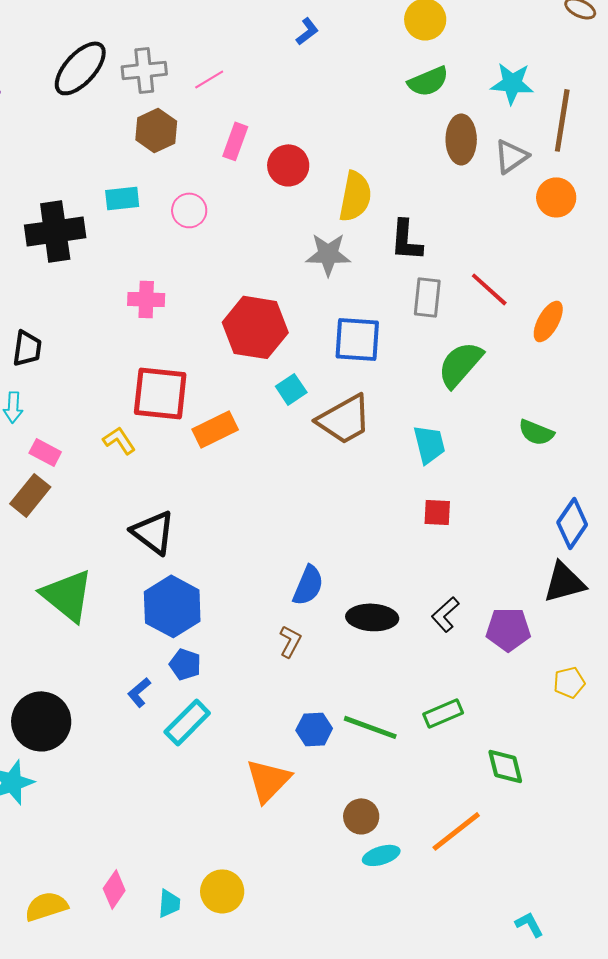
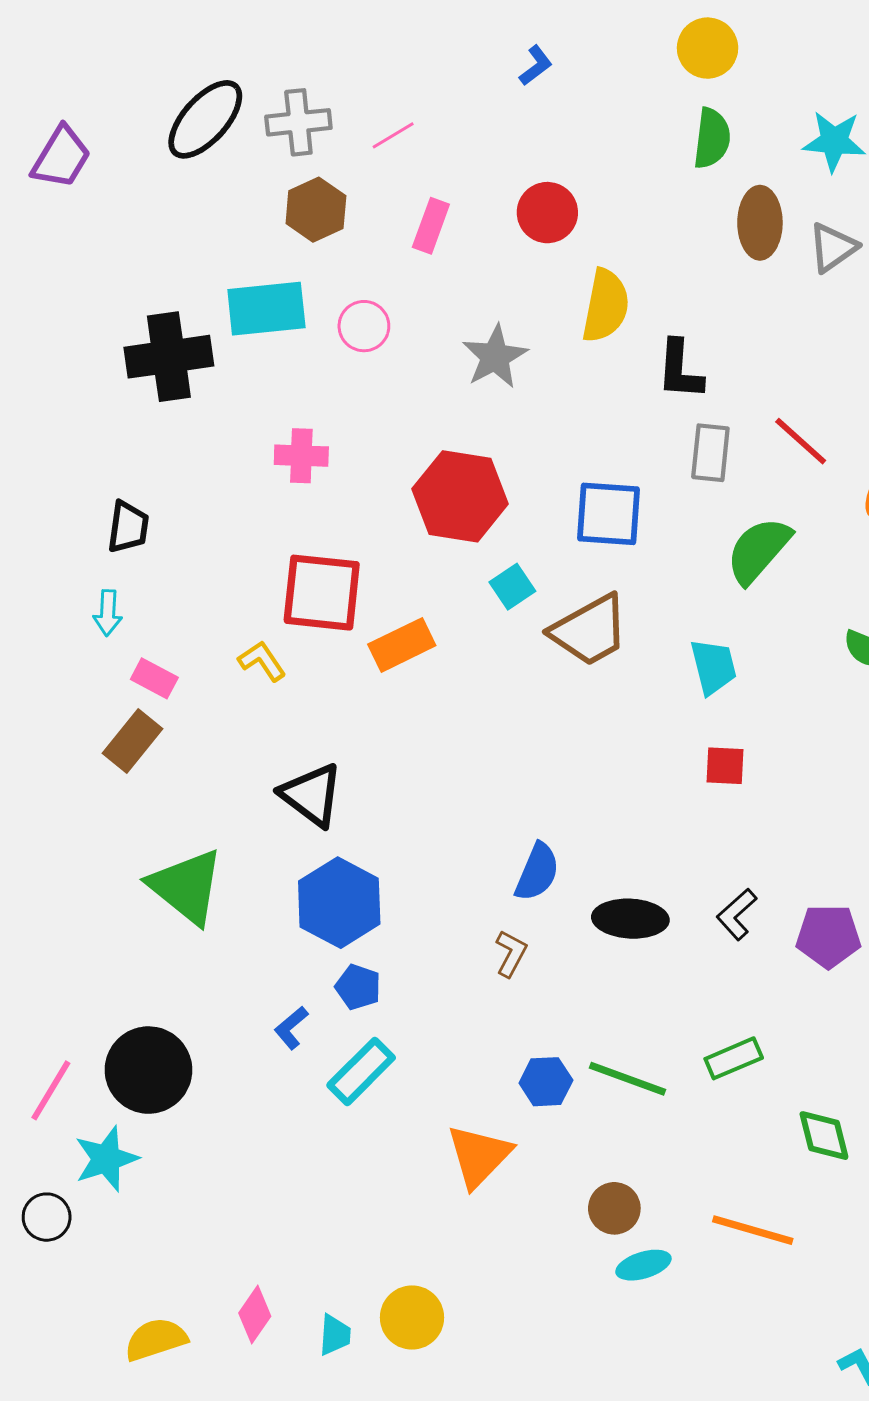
green semicircle: (428, 81) -> (712, 138), turned -60
red circle: (288, 165) -> (547, 213), moved
cyan rectangle: (122, 198) -> (266, 309), size x1.6
gray star: (328, 254) -> (495, 357), moved, turned -30
orange line: (456, 831) -> (753, 1230), turned 54

